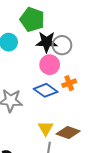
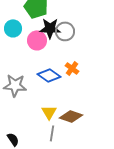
pink circle: (50, 65) -> (37, 40), moved
orange cross: (69, 83) -> (72, 68), turned -32

